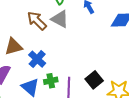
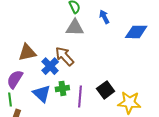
gray triangle: (60, 19) -> (75, 28), turned -30
brown arrow: (37, 21) -> (65, 56), moved

